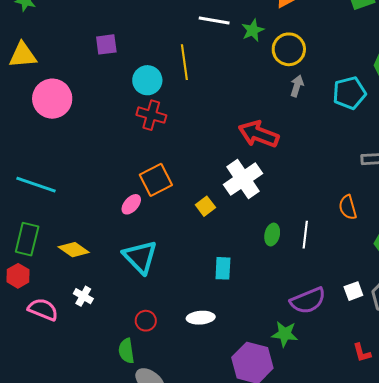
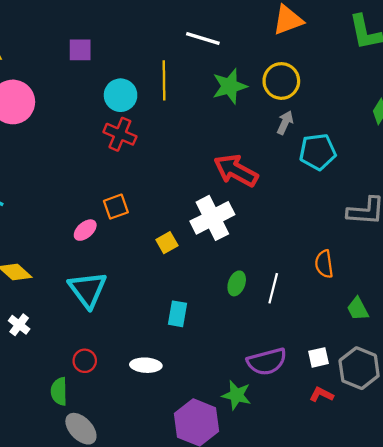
green star: (253, 30) -> (230, 86), moved, size x1.4
cyan pentagon: (349, 93) -> (318, 152), moved
orange square: (156, 180) -> (116, 207), size x0.7
red L-shape: (362, 353) -> (321, 395), moved, turned 125

